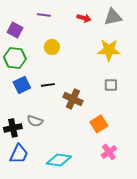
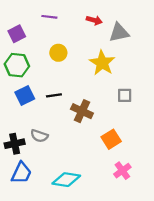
gray triangle: (113, 17) -> (119, 33), moved
purple square: (15, 30) -> (17, 34), turned 35
yellow star: (109, 50) -> (102, 63), moved, turned 30

